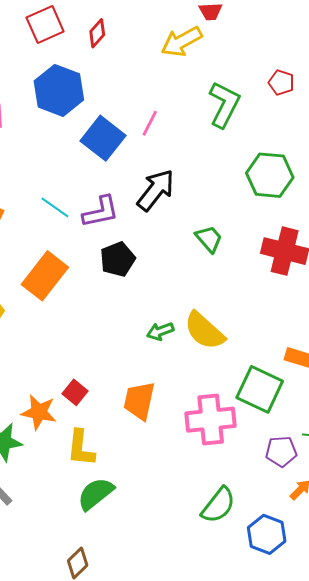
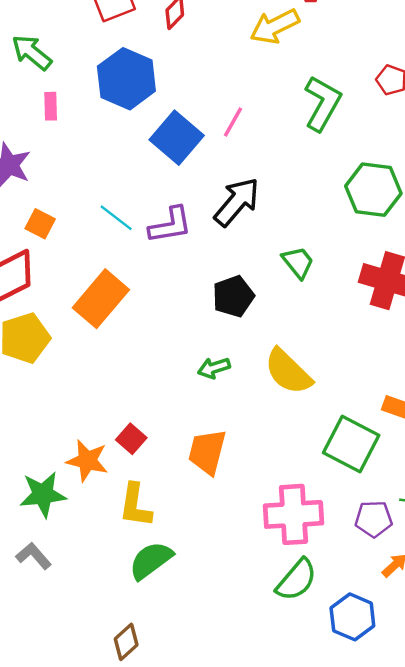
black pentagon: (118, 259) -> (233, 296), moved
green arrow: (160, 331) -> (214, 368), moved
pink cross: (211, 420) -> (293, 514), moved

